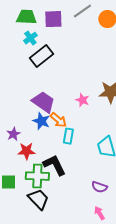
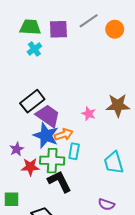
black rectangle: (41, 56) -> (32, 101), moved
orange arrow: (58, 120) -> (64, 135), turned -60
blue star: (41, 121) -> (46, 136), size x1.4
green cross: (37, 176) -> (52, 161), moved

